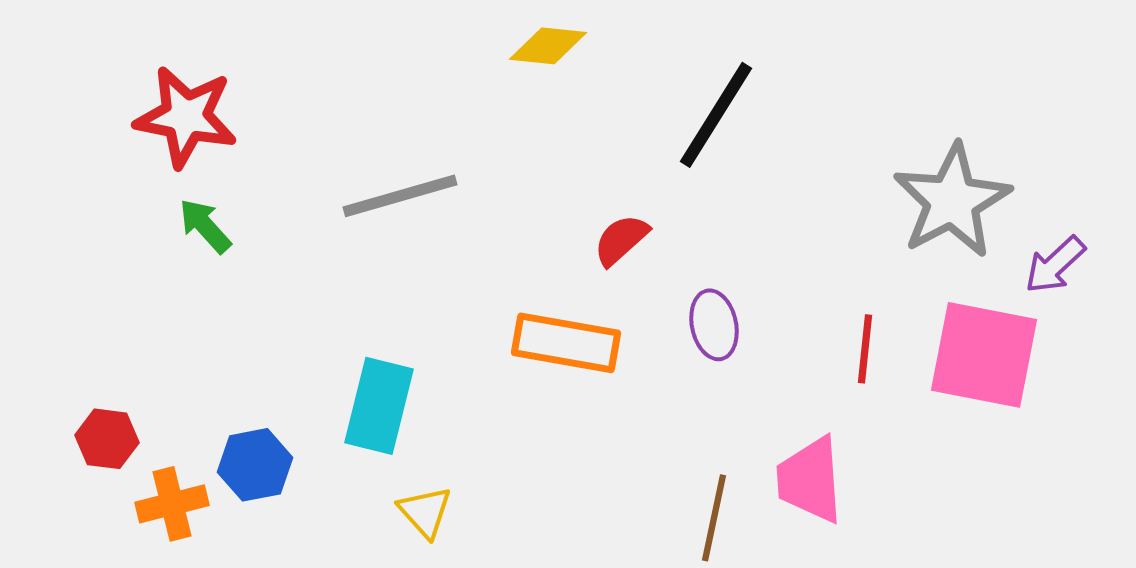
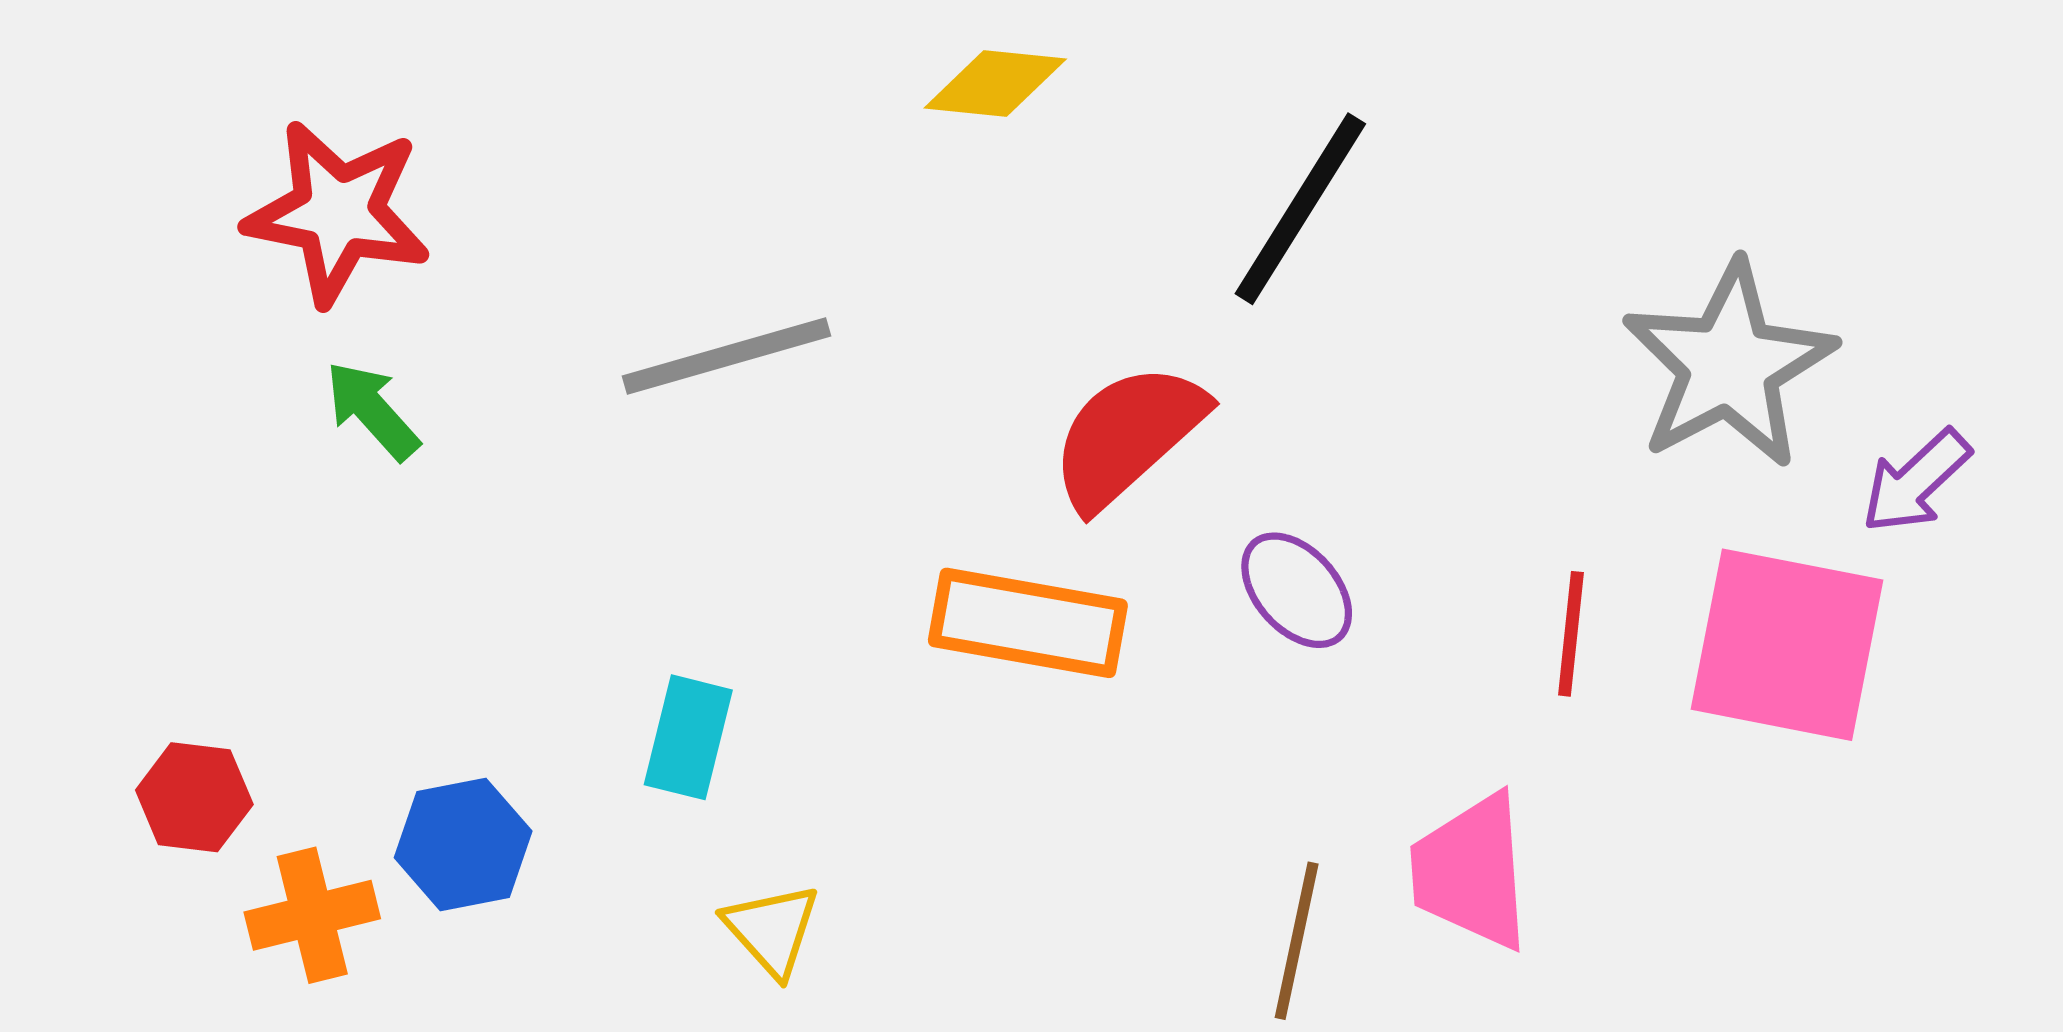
red semicircle: (621, 240) -> (1128, 436), size x1.6
purple ellipse: (714, 325) -> (1297, 590), turned -30
cyan rectangle: (379, 406) -> (688, 737), size x0.7

